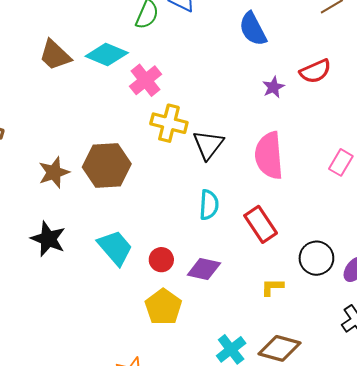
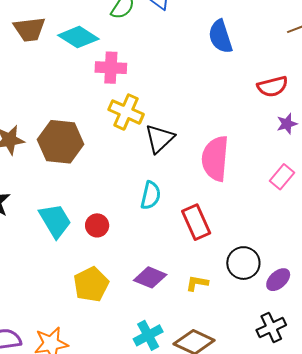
brown trapezoid: (55, 55) -> (29, 29), turned -60
pink cross: (145, 80) -> (111, 68), turned 32
purple star: (273, 87) -> (287, 124), moved
red circle: (161, 260) -> (97, 225), moved
purple diamond: (204, 269) -> (150, 277), moved

